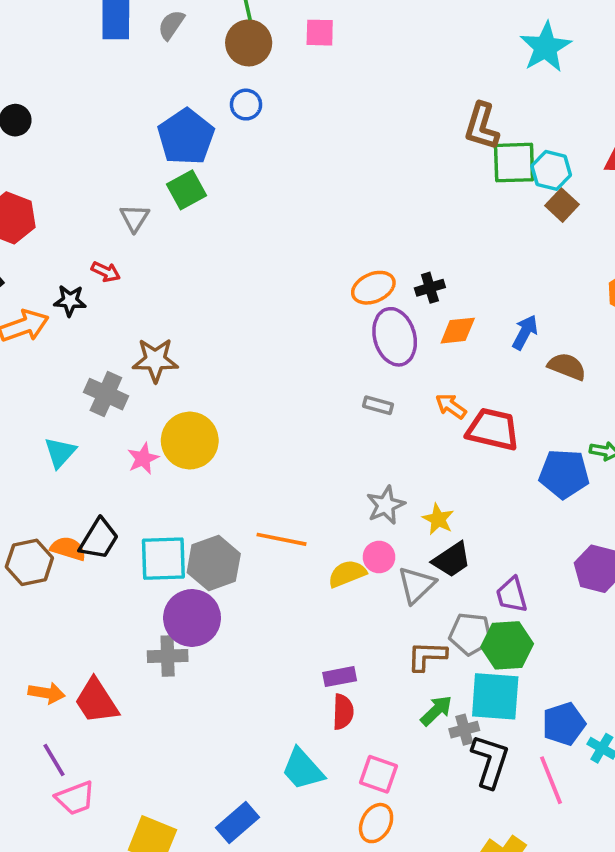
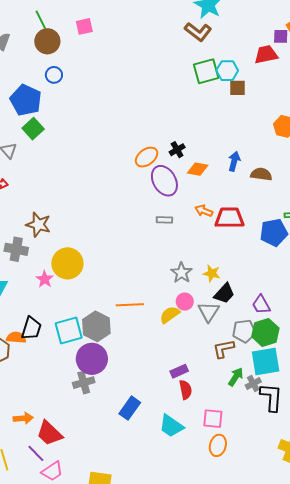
brown L-shape: (482, 126) -> (198, 32), moved, turned -56
brown square: (562, 205) -> (238, 88), turned -30
orange diamond: (458, 331) -> (198, 169), turned 30
brown star: (155, 360) -> (38, 225), turned 30
red trapezoid: (96, 701) -> (49, 433), moved
blue rectangle: (237, 823) -> (130, 408), moved

